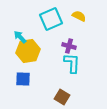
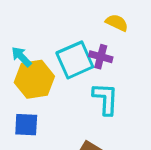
cyan square: (51, 19) -> (75, 60), moved
purple cross: (69, 46) -> (101, 57), moved

